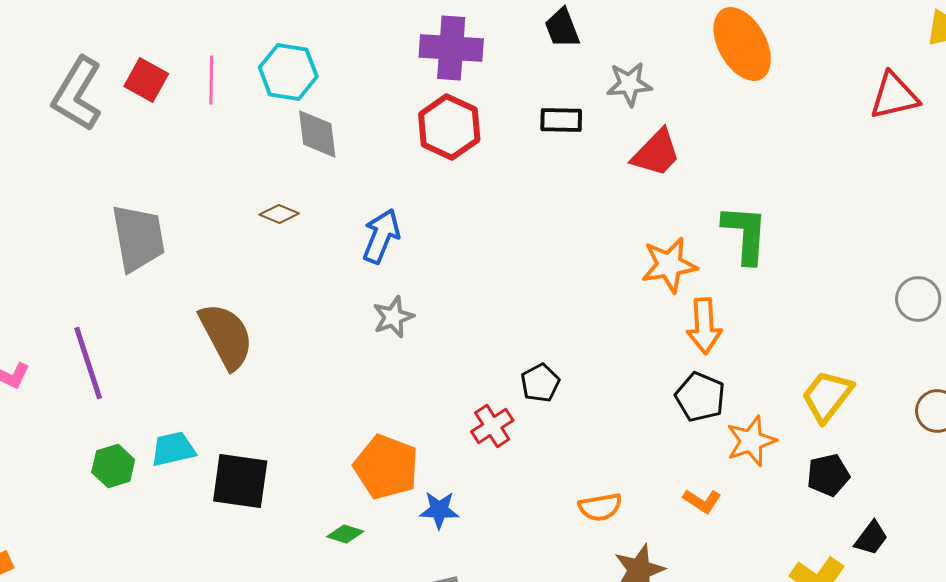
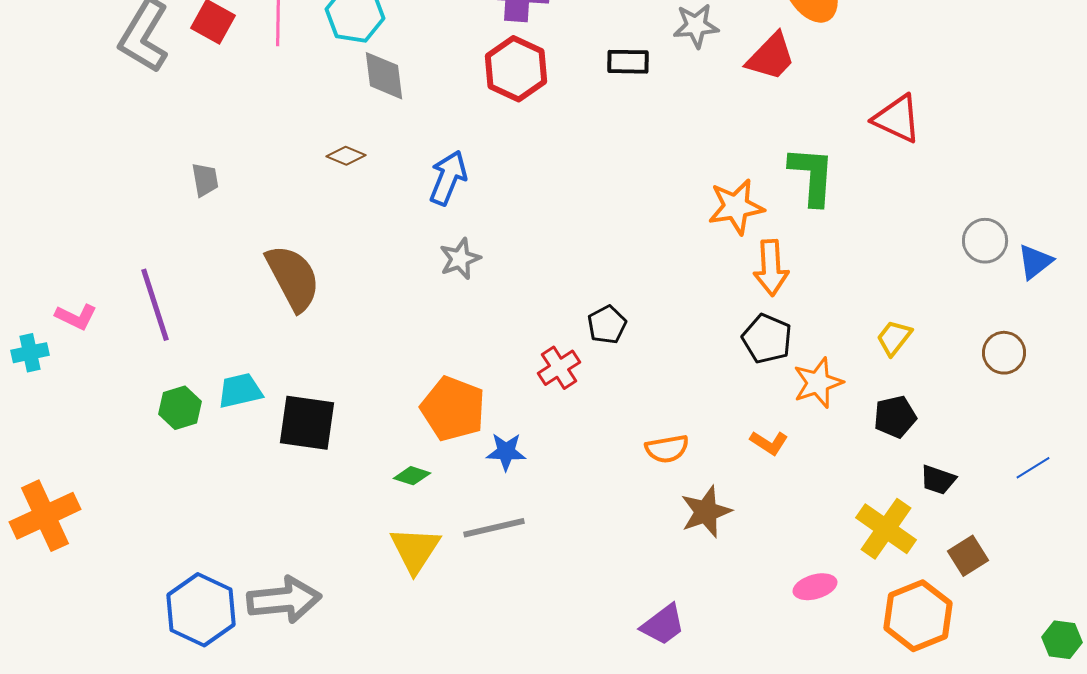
red triangle: (894, 96) -> (897, 119), moved, turned 38
red trapezoid: (656, 153) -> (771, 57), moved
gray trapezoid: (138, 238) -> (205, 180), size x0.5
yellow trapezoid: (827, 396) -> (894, 338), size x0.7
black trapezoid: (871, 538) -> (938, 480), turned 72

